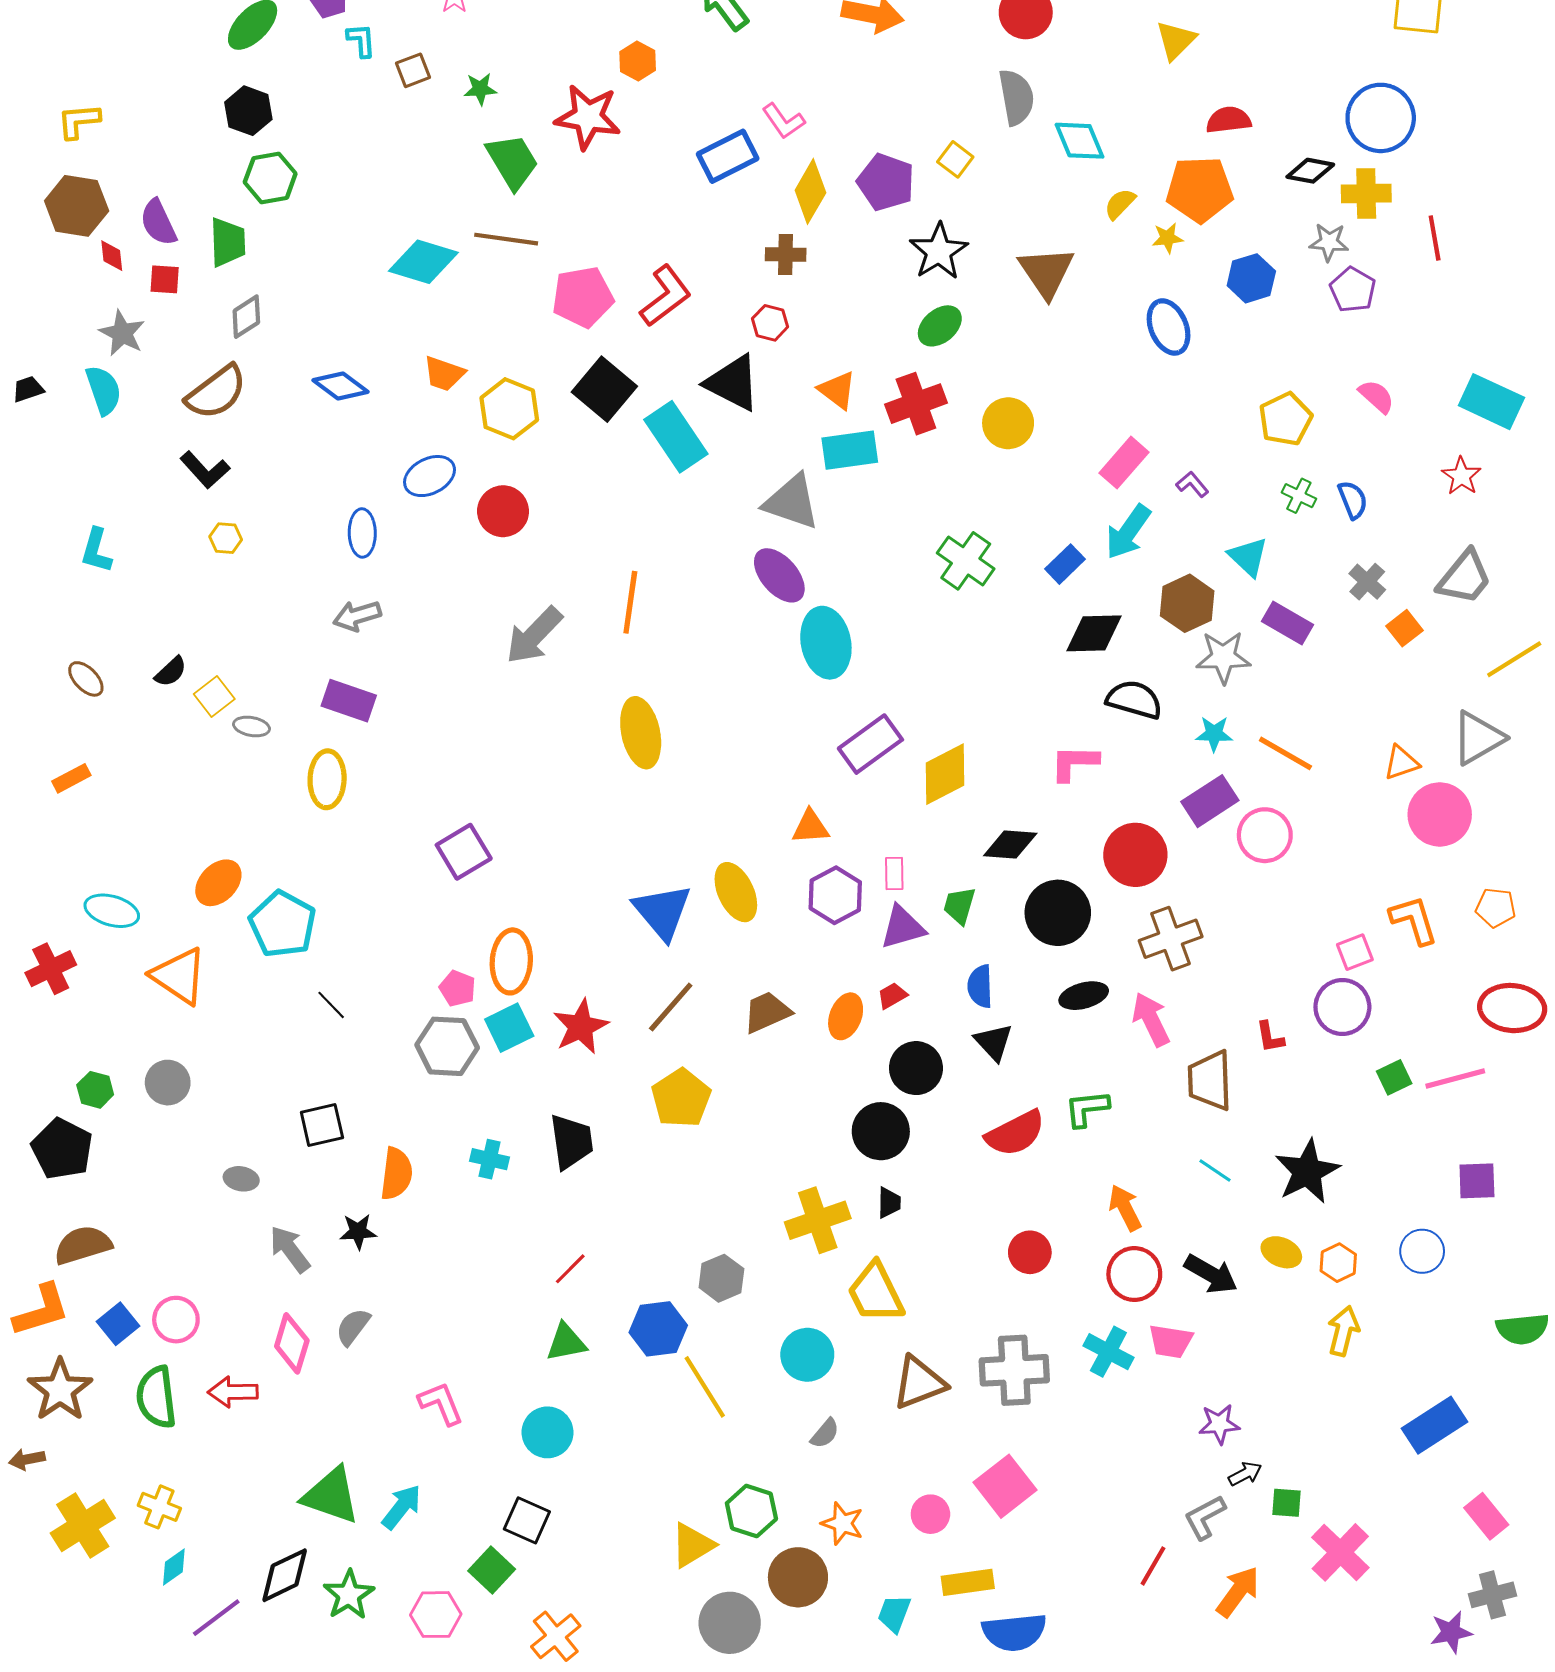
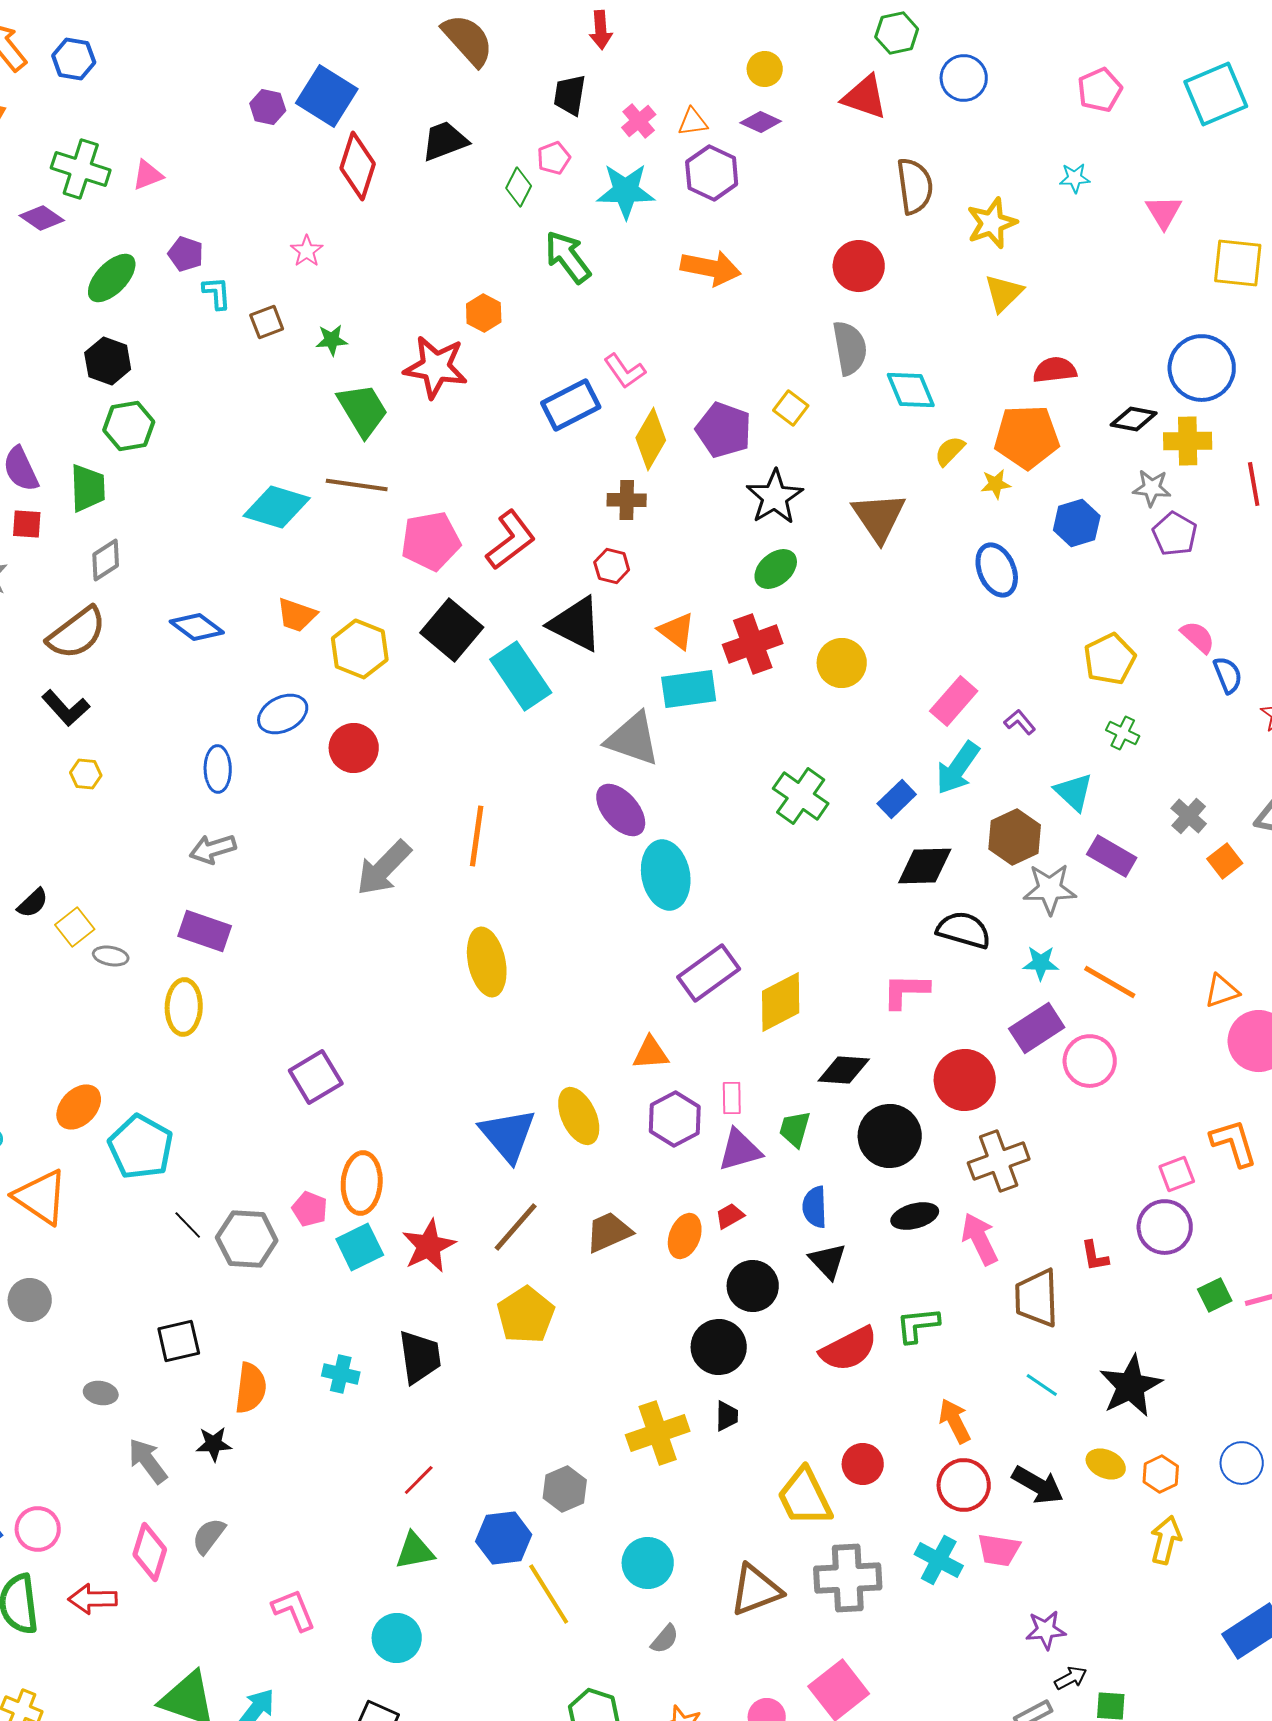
blue semicircle: (1353, 500) -> (1228, 675), moved
gray hexagon: (447, 1046) -> (247, 1239), moved
yellow trapezoid: (876, 1293) -> (805, 1497), moved

